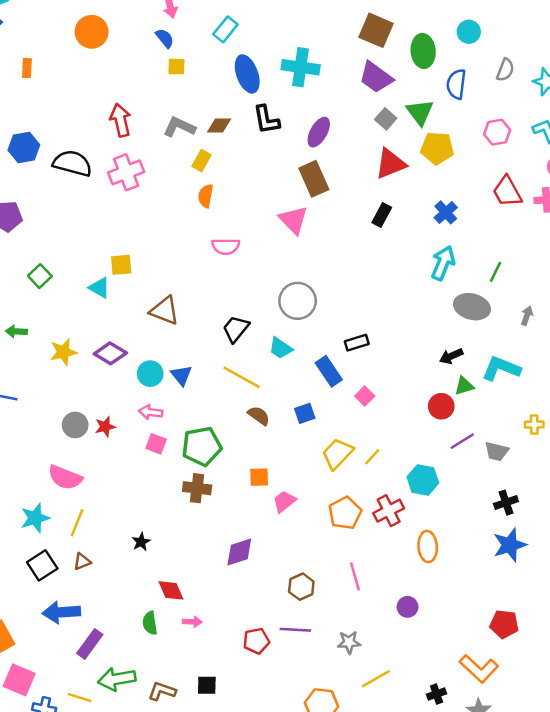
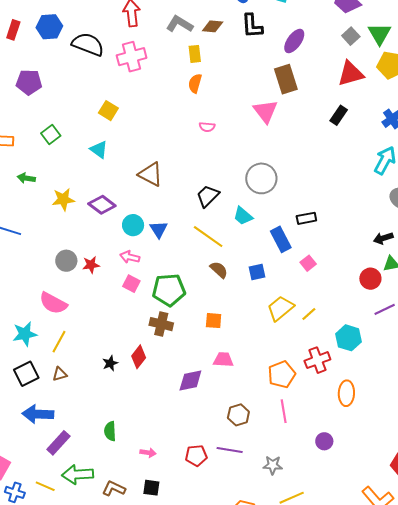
yellow rectangle: (202, 161) -> (195, 54), turned -42
pink semicircle: (226, 246) -> (207, 127), size x0.7
yellow square: (121, 265) -> (108, 111), moved, turned 30
pink trapezoid: (284, 501) -> (223, 360), moved, turned 35
orange pentagon: (345, 513) -> (282, 374), moved
red diamond: (171, 590) -> (139, 357), moved, turned 55
pink arrow: (192, 622) -> (148, 453), moved

